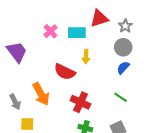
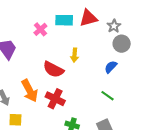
cyan rectangle: (77, 33) -> (64, 20), moved
gray circle: (123, 47) -> (122, 44), moved
red cross: (80, 102) -> (55, 99), moved

